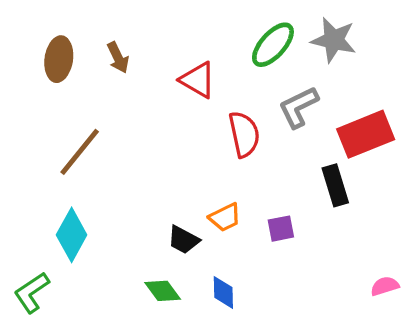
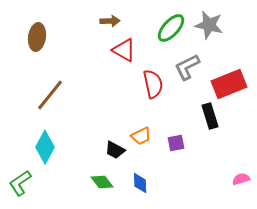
brown arrow: (118, 58) -> (110, 21), moved, turned -66

